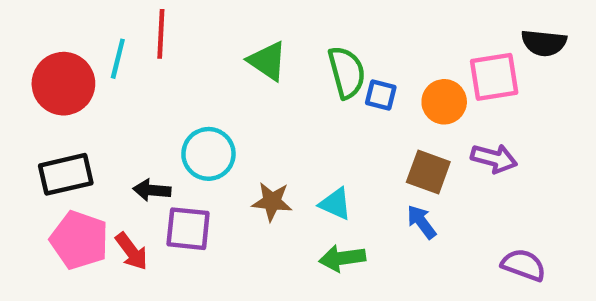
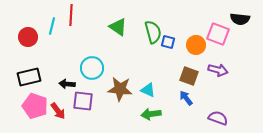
pink square: (494, 77) -> (218, 34), turned 30
red circle: (63, 84) -> (28, 37), size x0.7
brown star: (272, 201) -> (120, 89), size x1.4
purple semicircle: (523, 265) -> (218, 118), moved

